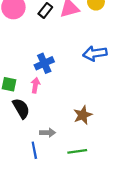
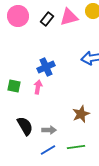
black semicircle: (21, 108) -> (25, 126), moved
blue line: (34, 150) -> (48, 150), moved, turned 70

